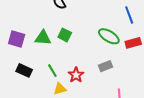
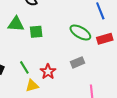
green square: (65, 35) -> (36, 32), turned -32
green triangle: (43, 38) -> (16, 24), moved

